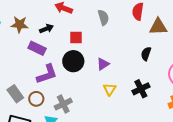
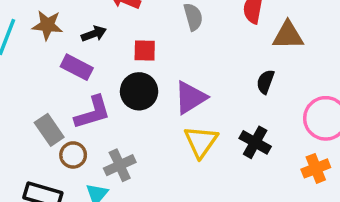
purple triangle: (103, 64) -> (190, 98), size x1.5
yellow triangle: (110, 89) -> (201, 142), size x1.5
black cross: (141, 89) -> (255, 142), turned -36
gray rectangle: (15, 94) -> (49, 130), moved

